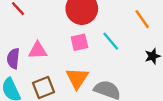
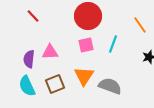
cyan line: (111, 41) -> (113, 44), turned 60

